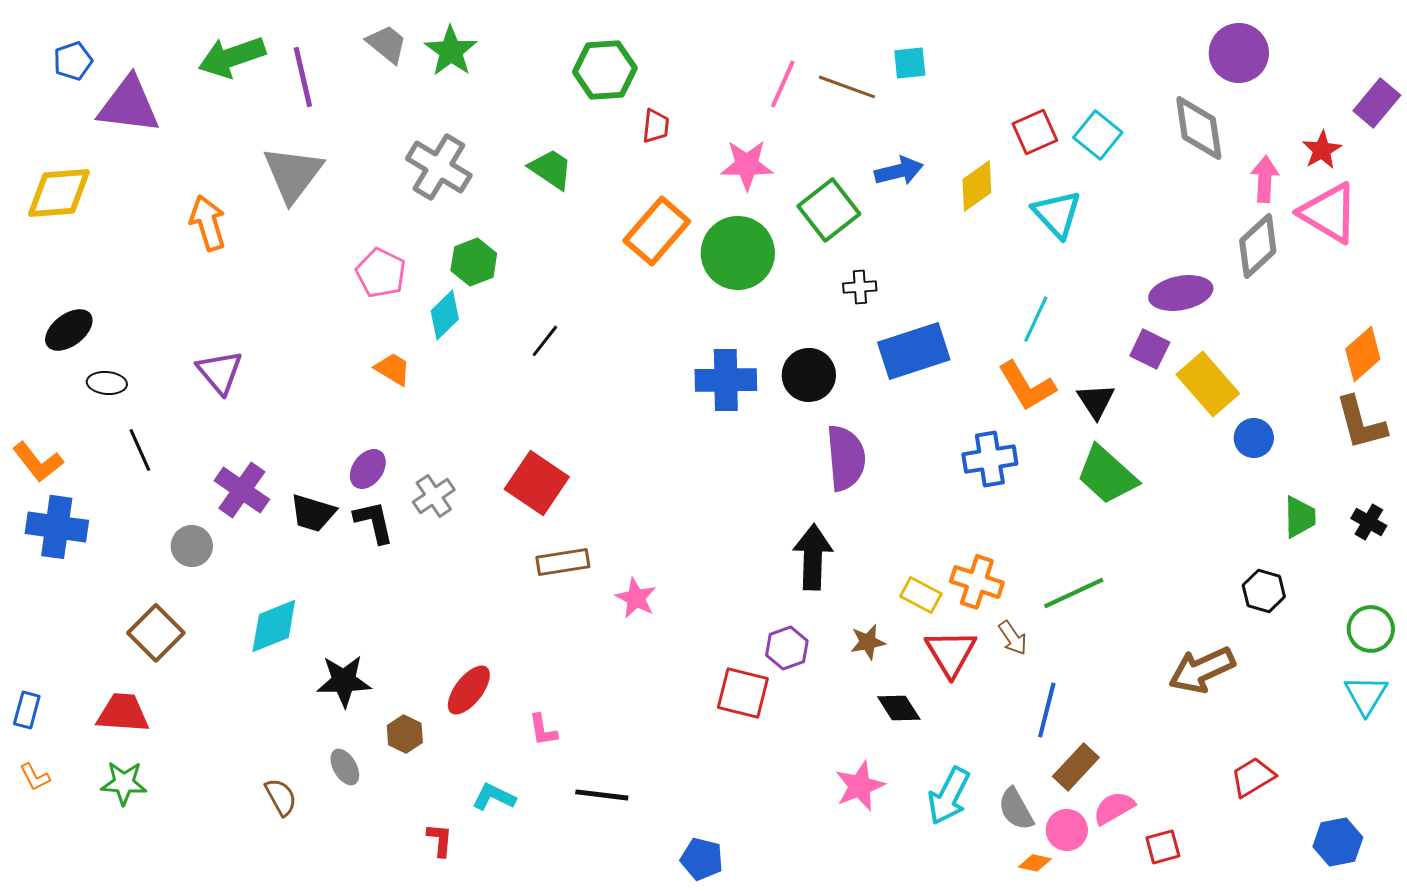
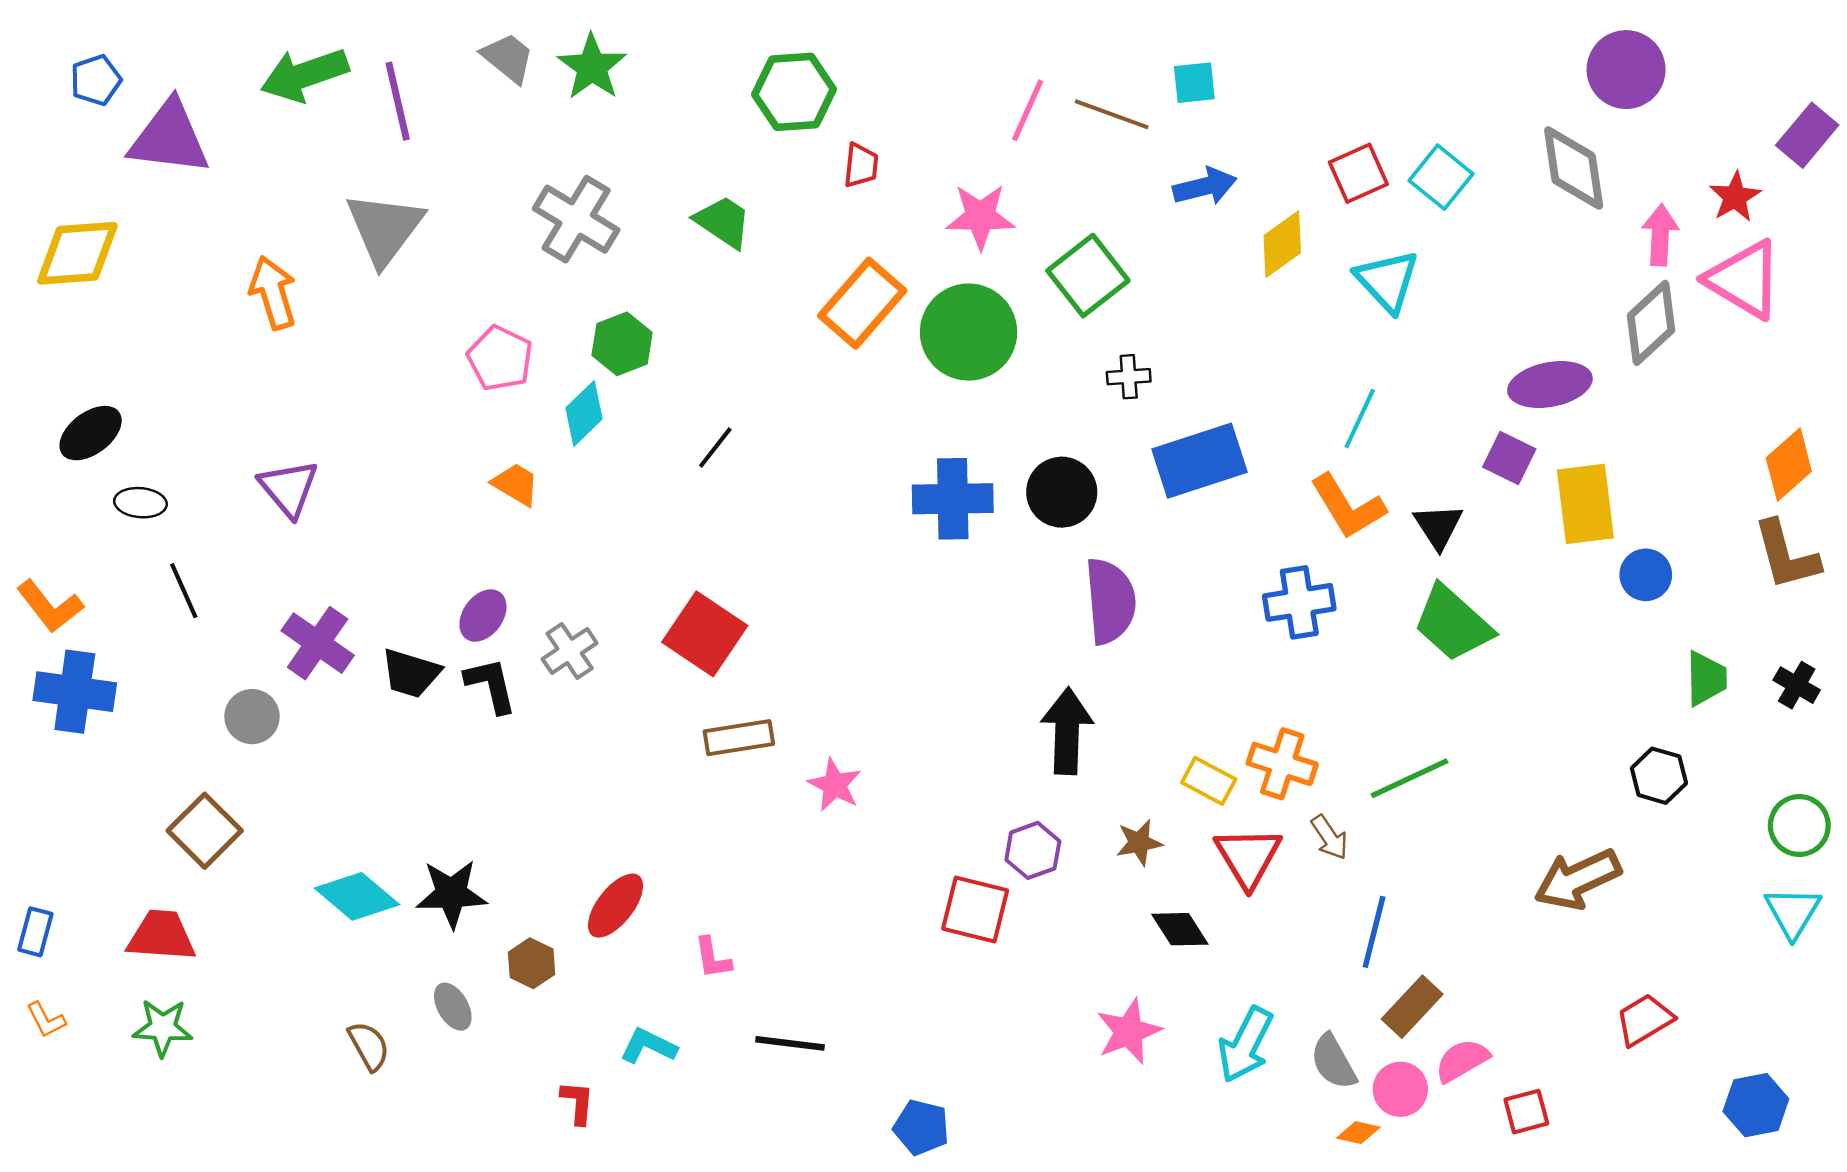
blue arrow: (899, 171) -> (1205, 186), moved
yellow rectangle: (1208, 384) -> (1585, 504), turned 34
cyan diamond: (274, 626) -> (357, 896), moved, turned 62

